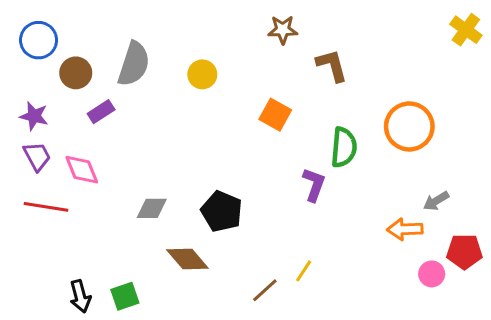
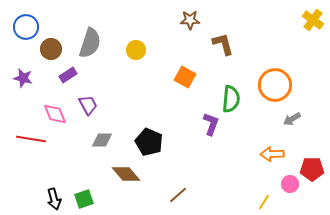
purple trapezoid: (37, 156) -> (88, 105), moved
gray arrow: (436, 201) -> (292, 119), moved
yellow line: (304, 271) -> (264, 202), moved

